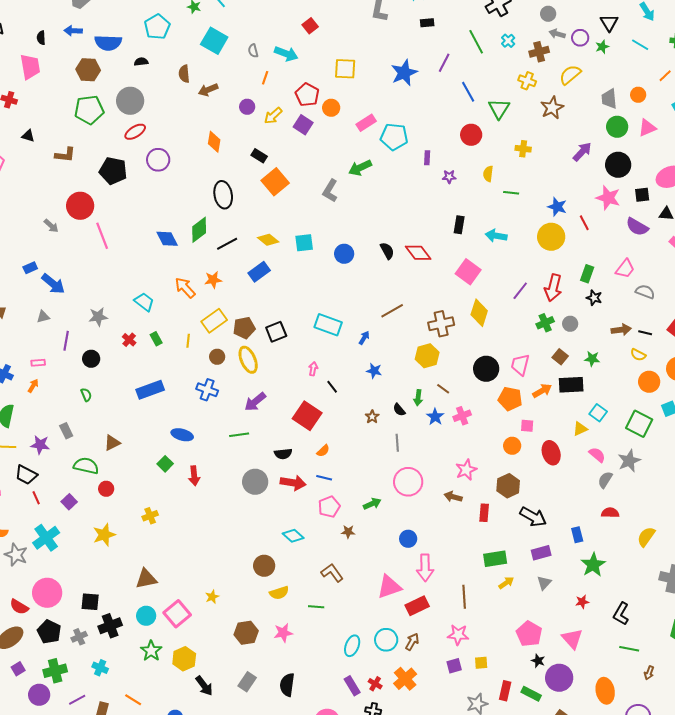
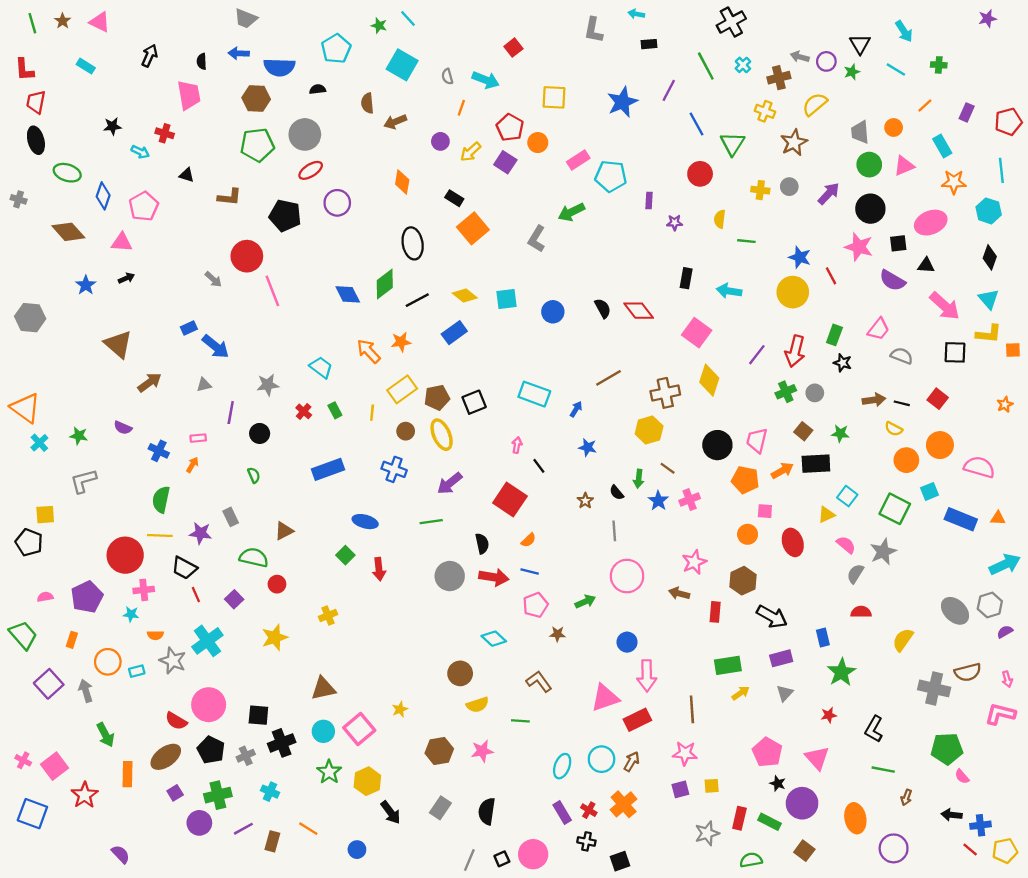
gray circle: (548, 14) -> (789, 187), moved
black semicircle: (283, 454) -> (482, 544), turned -96

